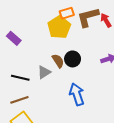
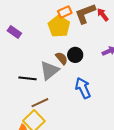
purple rectangle: (14, 38) -> (14, 32), moved
gray triangle: (44, 72) -> (50, 71), size x1.5
brown line: (19, 100) -> (40, 103), moved

